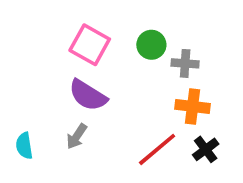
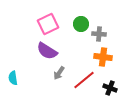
pink square: (90, 45) -> (48, 24), turned 35
gray arrow: (77, 136) -> (59, 73), moved
black cross: (206, 149) -> (110, 88), moved, turned -32

